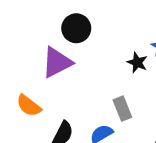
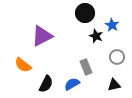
black circle: (76, 28) -> (85, 13), moved

